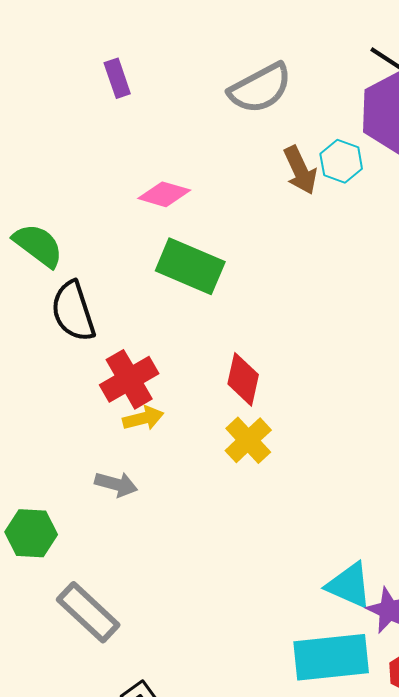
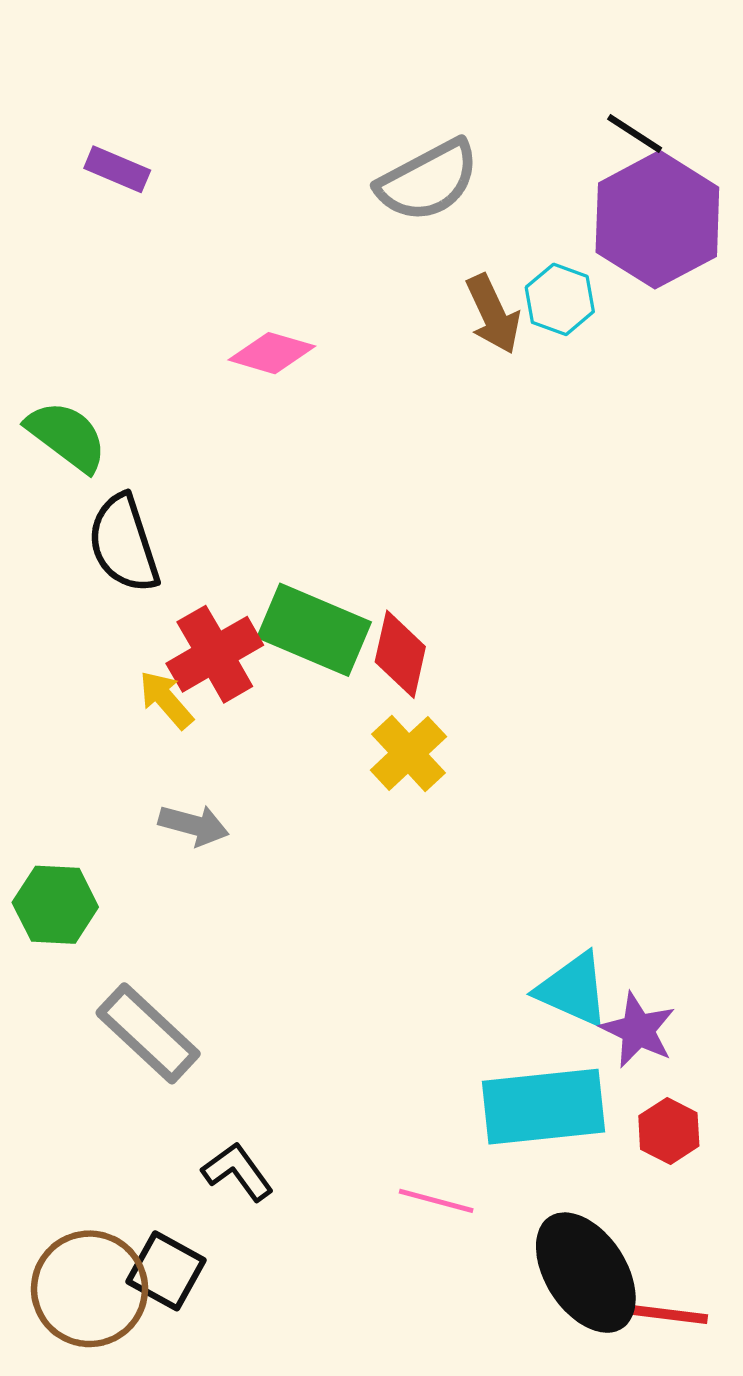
purple rectangle: (117, 78) -> (117, 169), moved, turned -48
green rectangle: (190, 266) -> (314, 630), moved
yellow arrow: (143, 418) -> (166, 700), moved, turned -117

